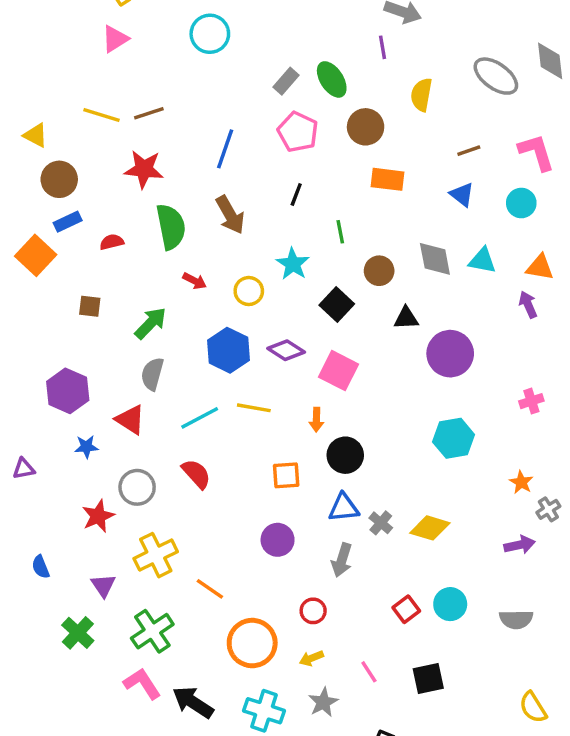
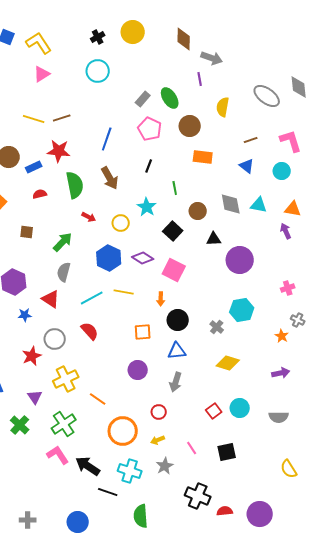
blue rectangle: (68, 222) -> (34, 167), moved
gray cross: (548, 509) -> (298, 320), moved, turned -32
gray cross: (381, 523) -> (217, 327), moved

